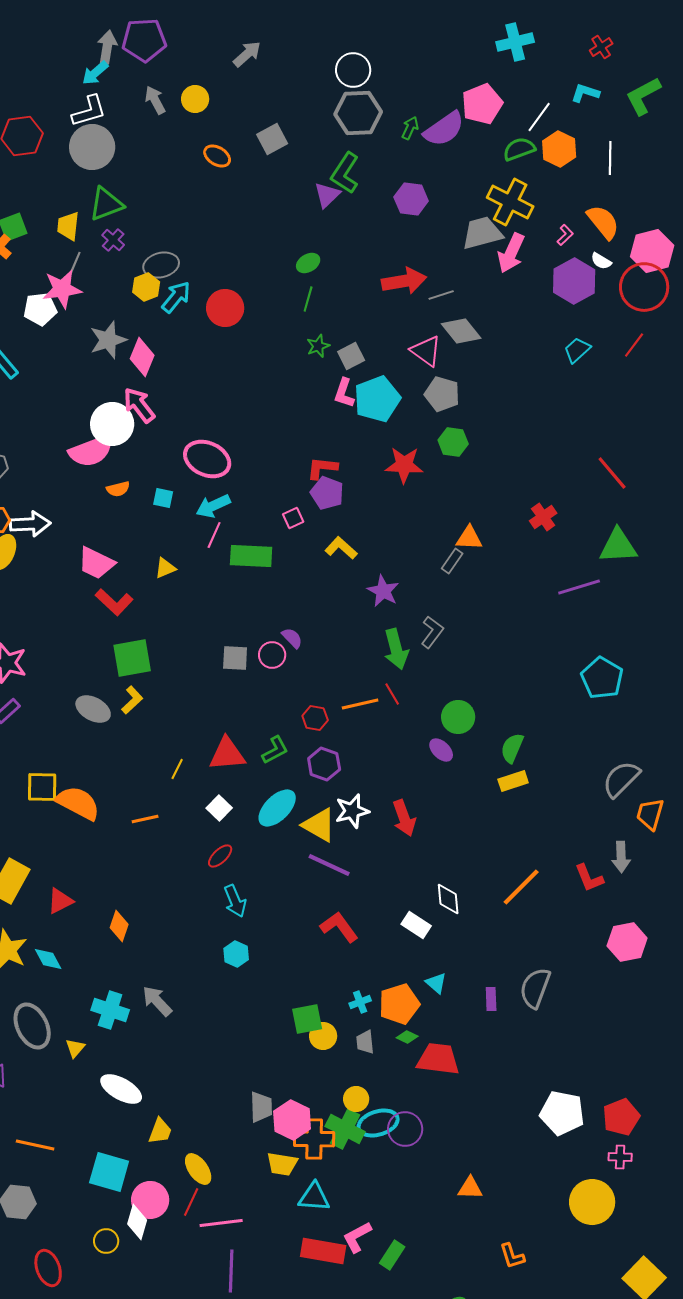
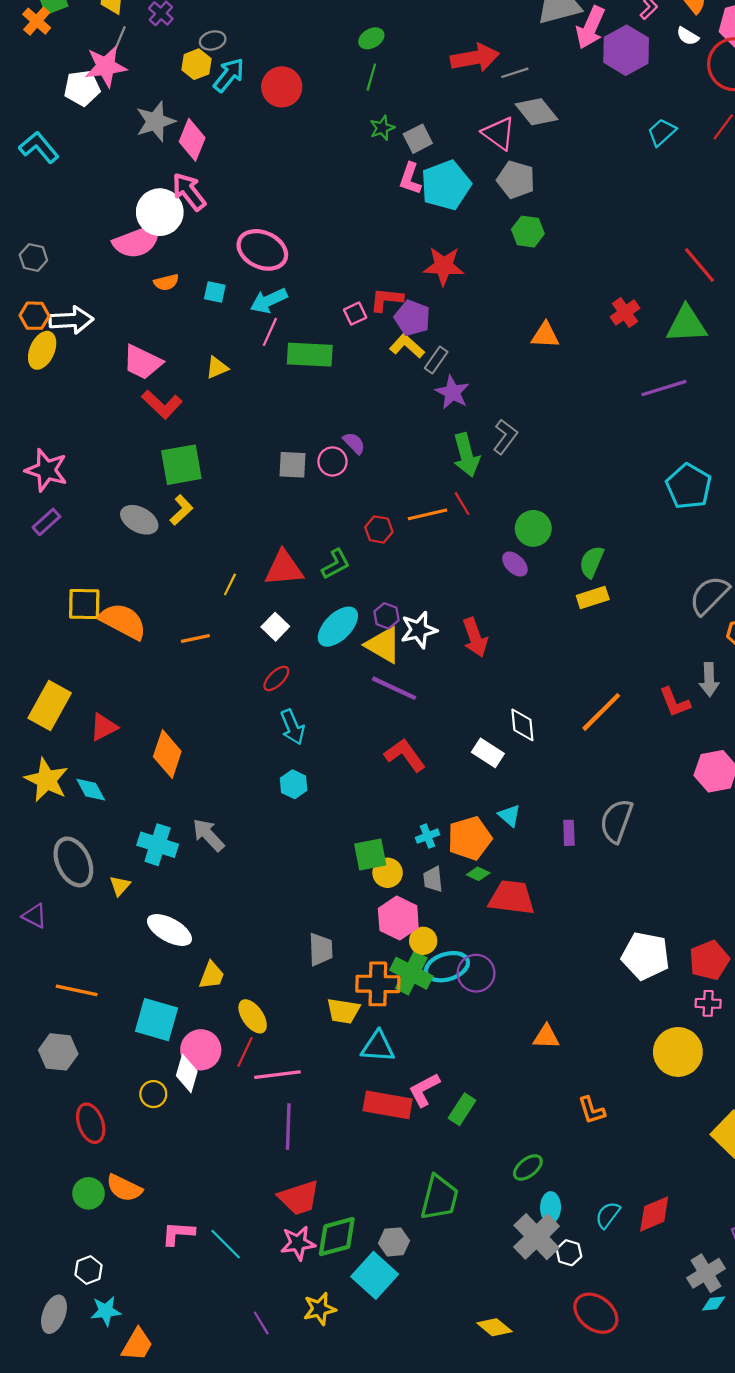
gray ellipse: (161, 265) -> (213, 40), size x0.7
purple hexagon: (574, 281) -> (626, 50), moved
red star: (404, 465) -> (444, 266), moved
red L-shape: (322, 468) -> (386, 300), moved
purple pentagon: (327, 493) -> (412, 318), moved
green triangle: (618, 546) -> (687, 324), moved
gray rectangle: (452, 561) -> (436, 360), moved
purple hexagon: (324, 764) -> (386, 616), moved, size x0.7
orange diamond: (119, 926) -> (167, 754), size x1.4
pink hexagon: (292, 1120) -> (398, 918), moved

